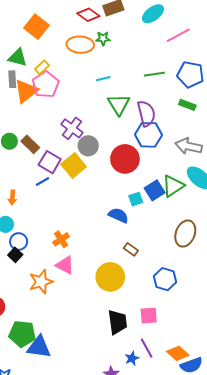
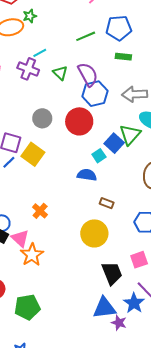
green triangle: (119, 104) -> (60, 73), size x0.7
purple cross: (72, 128) -> (28, 69), moved
yellow square: (74, 166) -> (33, 154), moved
pink triangle: (65, 265) -> (20, 238), moved, turned 30
blue triangle: (39, 347) -> (104, 308), moved
blue star: (132, 358) -> (134, 303), size x1.5

